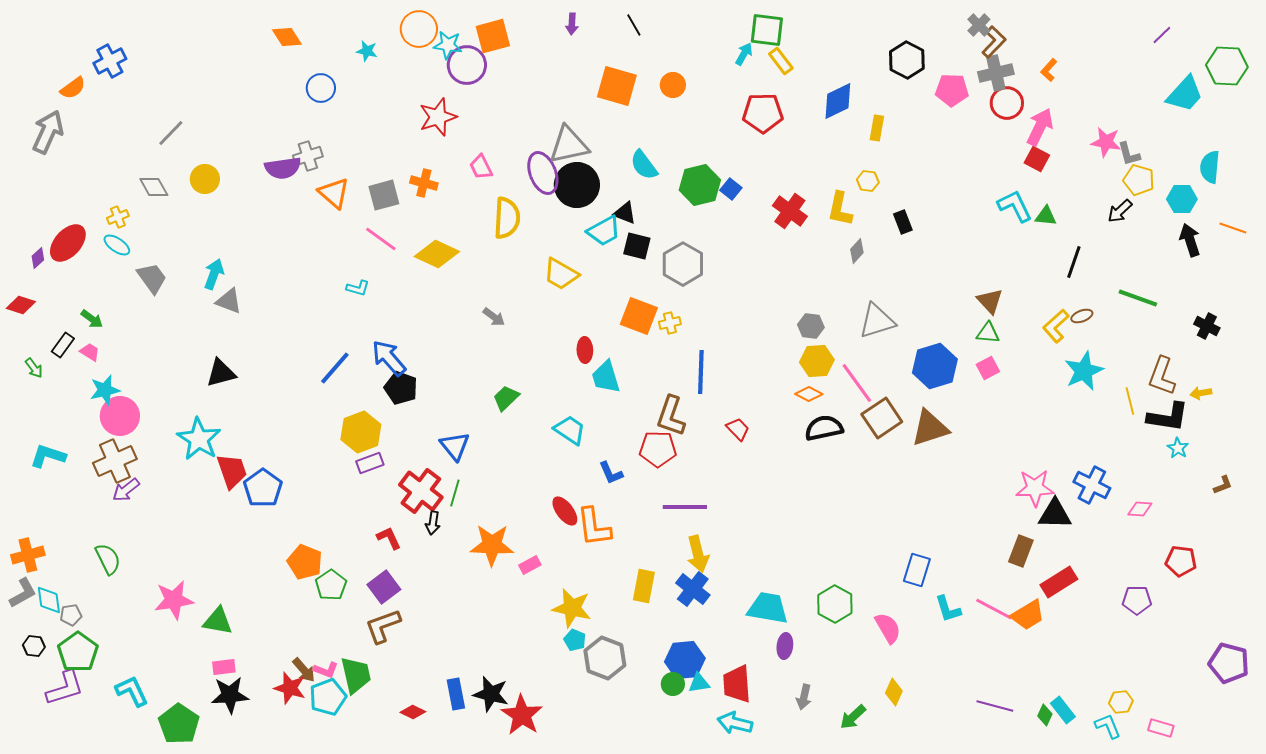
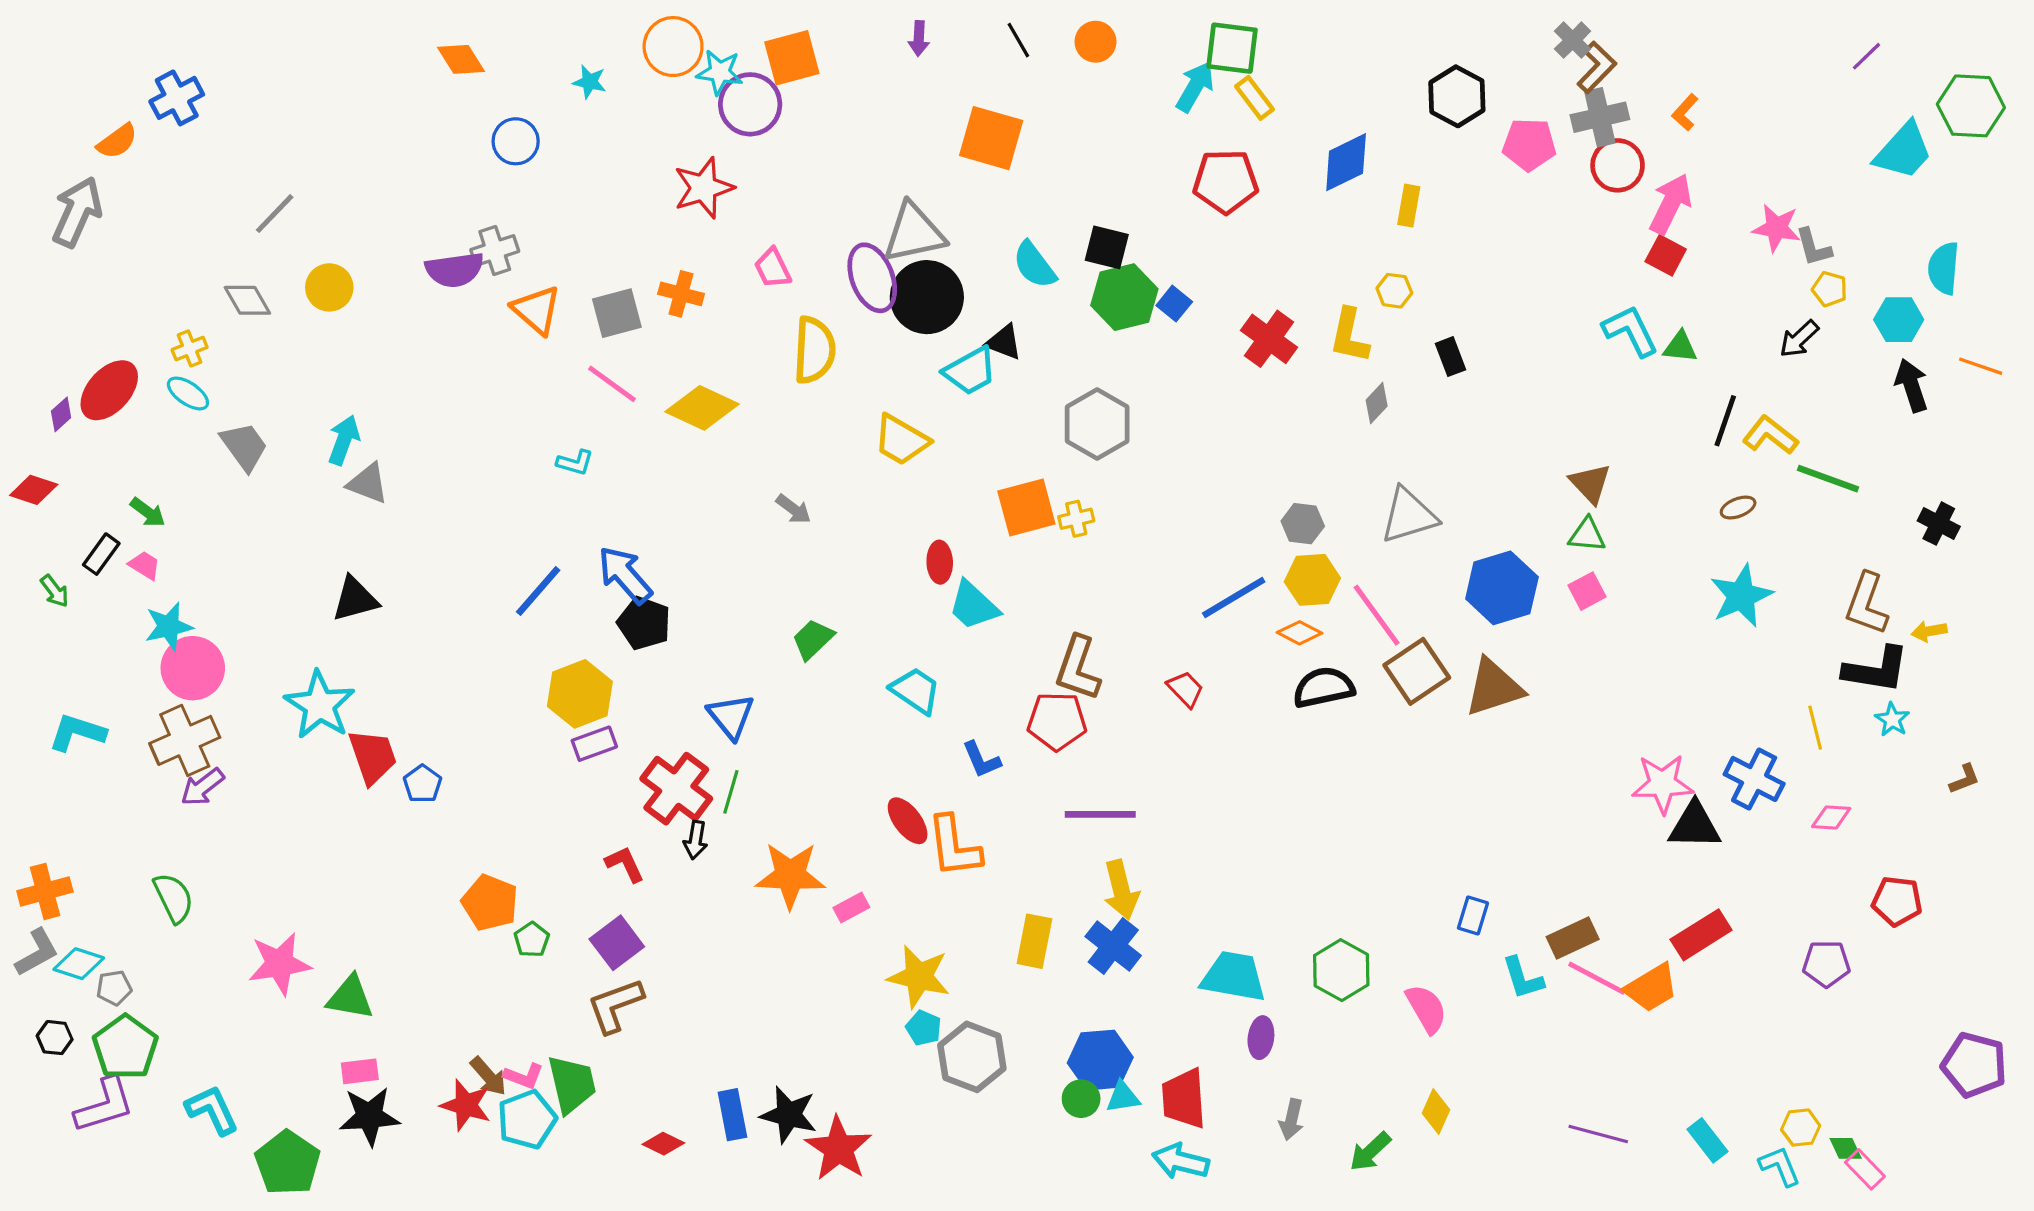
cyan arrow: (744, 54) -> (1195, 87), size x1.4
orange circle: (673, 85) -> (1095, 42), moved
yellow pentagon: (1139, 180) -> (1830, 289), size x0.7
black square: (637, 246) -> (1107, 247), moved
orange square: (639, 316) -> (1026, 508), turned -36
yellow L-shape: (1056, 326) -> (1770, 435), moved, turned 80
blue line: (701, 372) -> (1234, 597), moved, turned 57
cyan trapezoid: (606, 377) -> (973, 606), turned -30
yellow line: (1130, 401) -> (1815, 728), moved
blue pentagon: (263, 488) -> (422, 784), size x0.6
brown rectangle: (1021, 551) -> (1573, 938), moved, turned 44
blue rectangle: (917, 570) -> (1473, 916), size x0.7
green pentagon: (331, 585) -> (532, 940), size x0.7
cyan diamond: (49, 600) -> (79, 964), turned -64
green diamond: (1045, 715) -> (1846, 1148), moved, turned -50
pink rectangle: (1161, 728) -> (1865, 1169), turned 30

